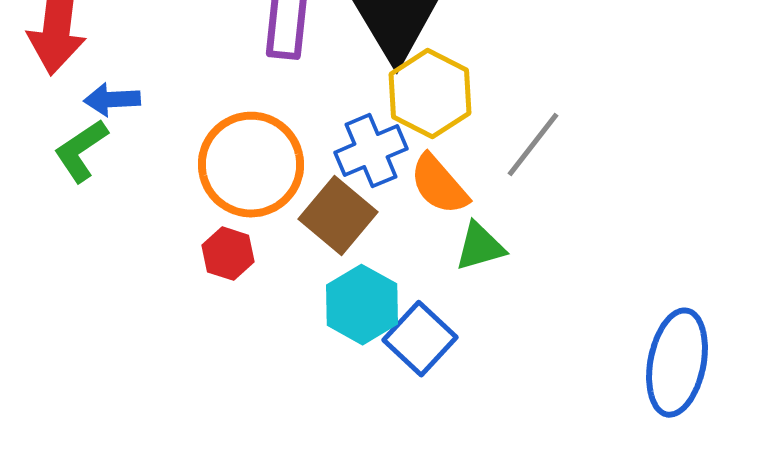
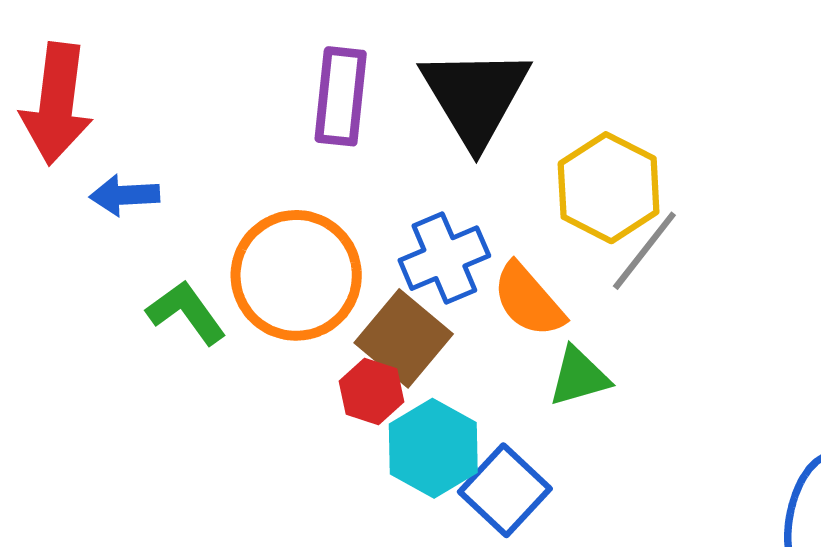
yellow hexagon: (430, 94) -> (609, 188), moved
green L-shape: (81, 151) -> (186, 312), moved, turned 88
red hexagon: (228, 254) -> (372, 391), moved

